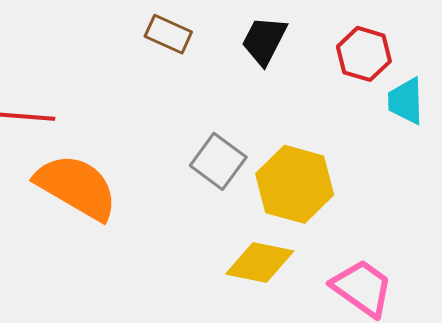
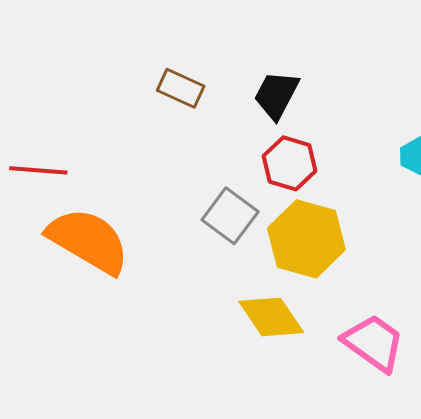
red hexagon: (364, 54) -> (290, 163), moved
yellow diamond: (260, 262) -> (271, 317), turned 44

